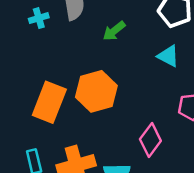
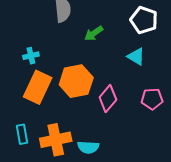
cyan cross: (39, 18) -> (31, 56), moved
pink diamond: (150, 140) -> (108, 99), moved

